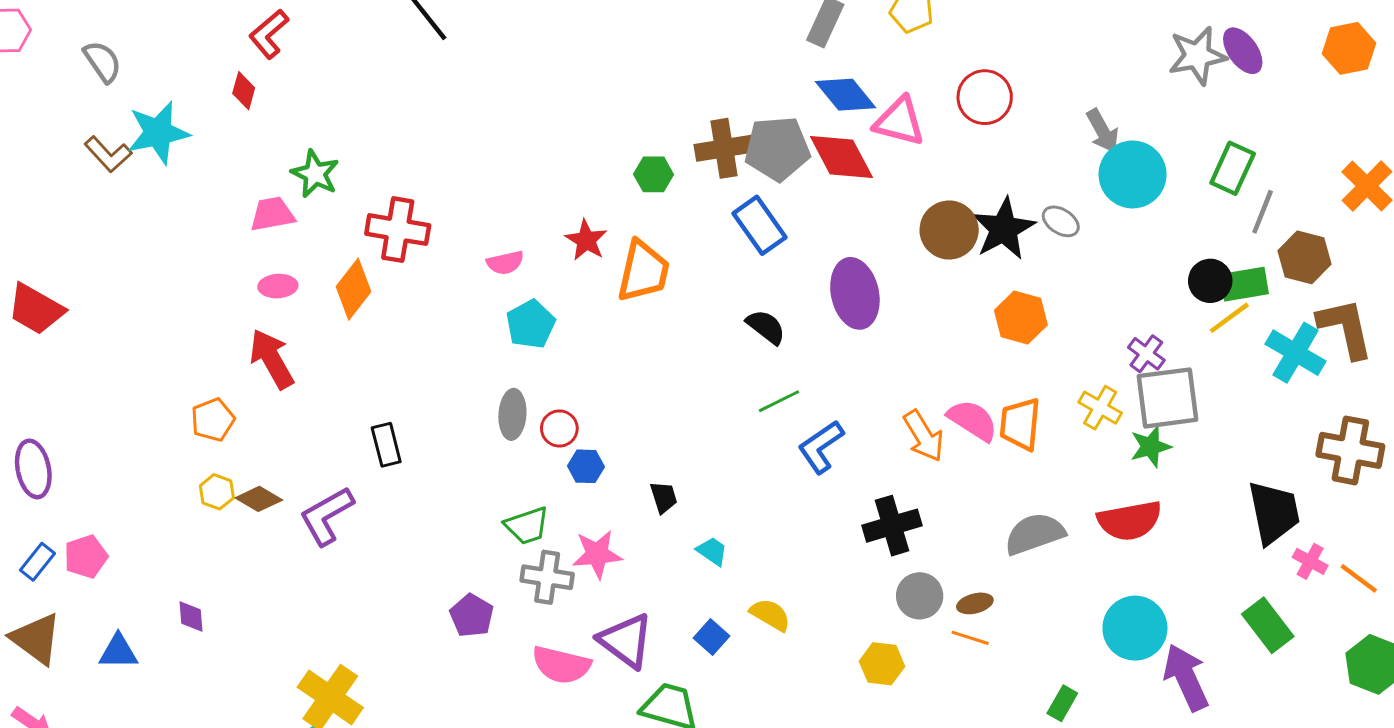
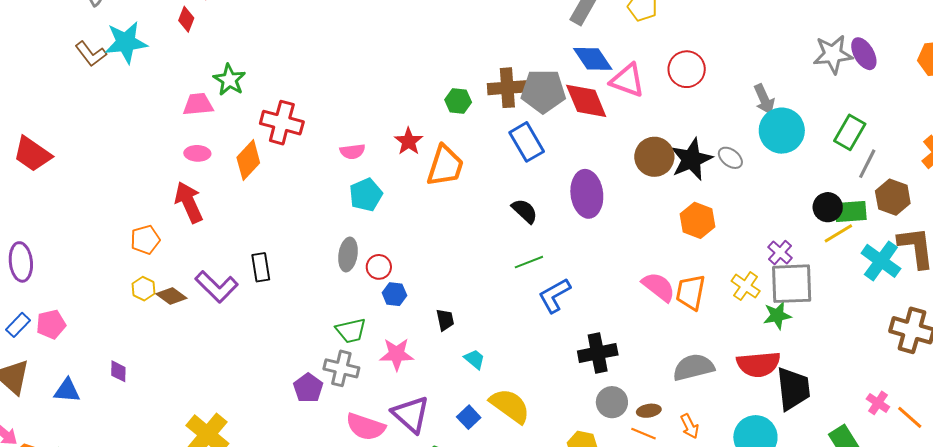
orange arrow: (924, 436) -> (690, 426), moved, size x0.7
black trapezoid: (1274, 512) -> (793, 389), moved
purple L-shape: (327, 516) -> (217, 287), moved, turned -111
gray cross: (547, 577) -> (341, 368), moved
yellow semicircle: (770, 615) -> (510, 406), size x1.5

